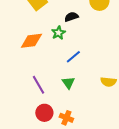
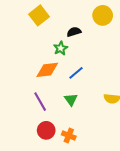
orange diamond: (31, 41) -> (47, 70), moved

